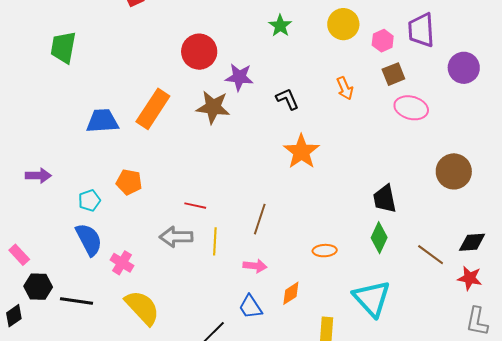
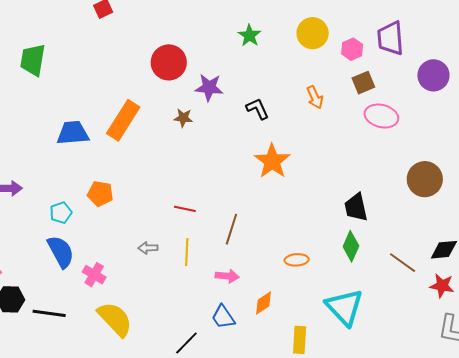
brown star: (213, 107) -> (183, 118), size x0.6
red line: (195, 206) -> (185, 209), moved
gray arrow: (176, 237) -> (148, 248), size x0.6

